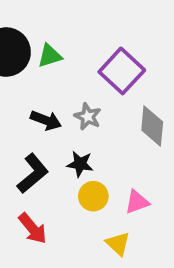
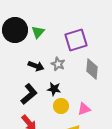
green triangle: (50, 56) -> (38, 32), turned -32
purple square: (122, 71) -> (76, 40), turned 30

